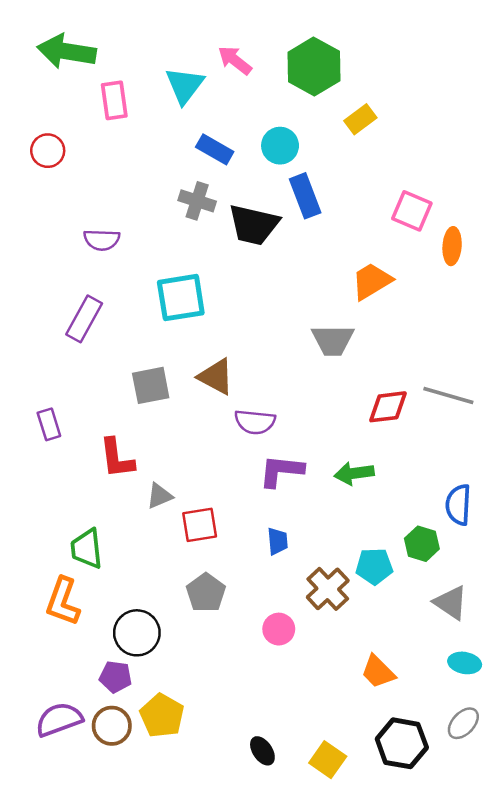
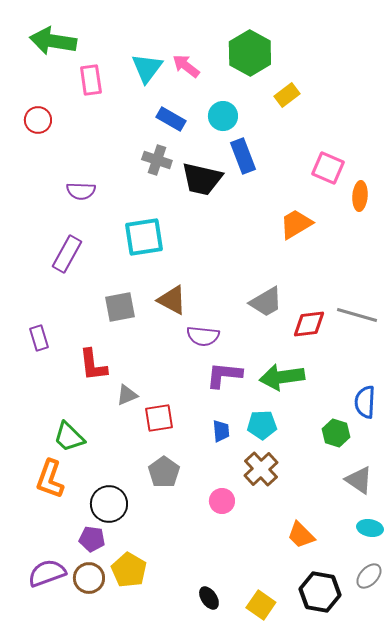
pink arrow: (235, 60) -> (186, 66), moved
gray trapezoid: (333, 340) -> (266, 302), moved, turned -30
green arrow: (354, 473) -> (282, 377), size x1.4
green trapezoid: (87, 549) -> (69, 437), turned -40
cyan pentagon: (374, 566) -> (262, 425), moved

